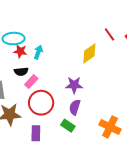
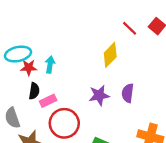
black semicircle: (21, 72) -> (34, 91), turned -64
pink rectangle: (31, 82) -> (48, 101), turned 32
purple semicircle: (75, 107) -> (128, 93), moved

